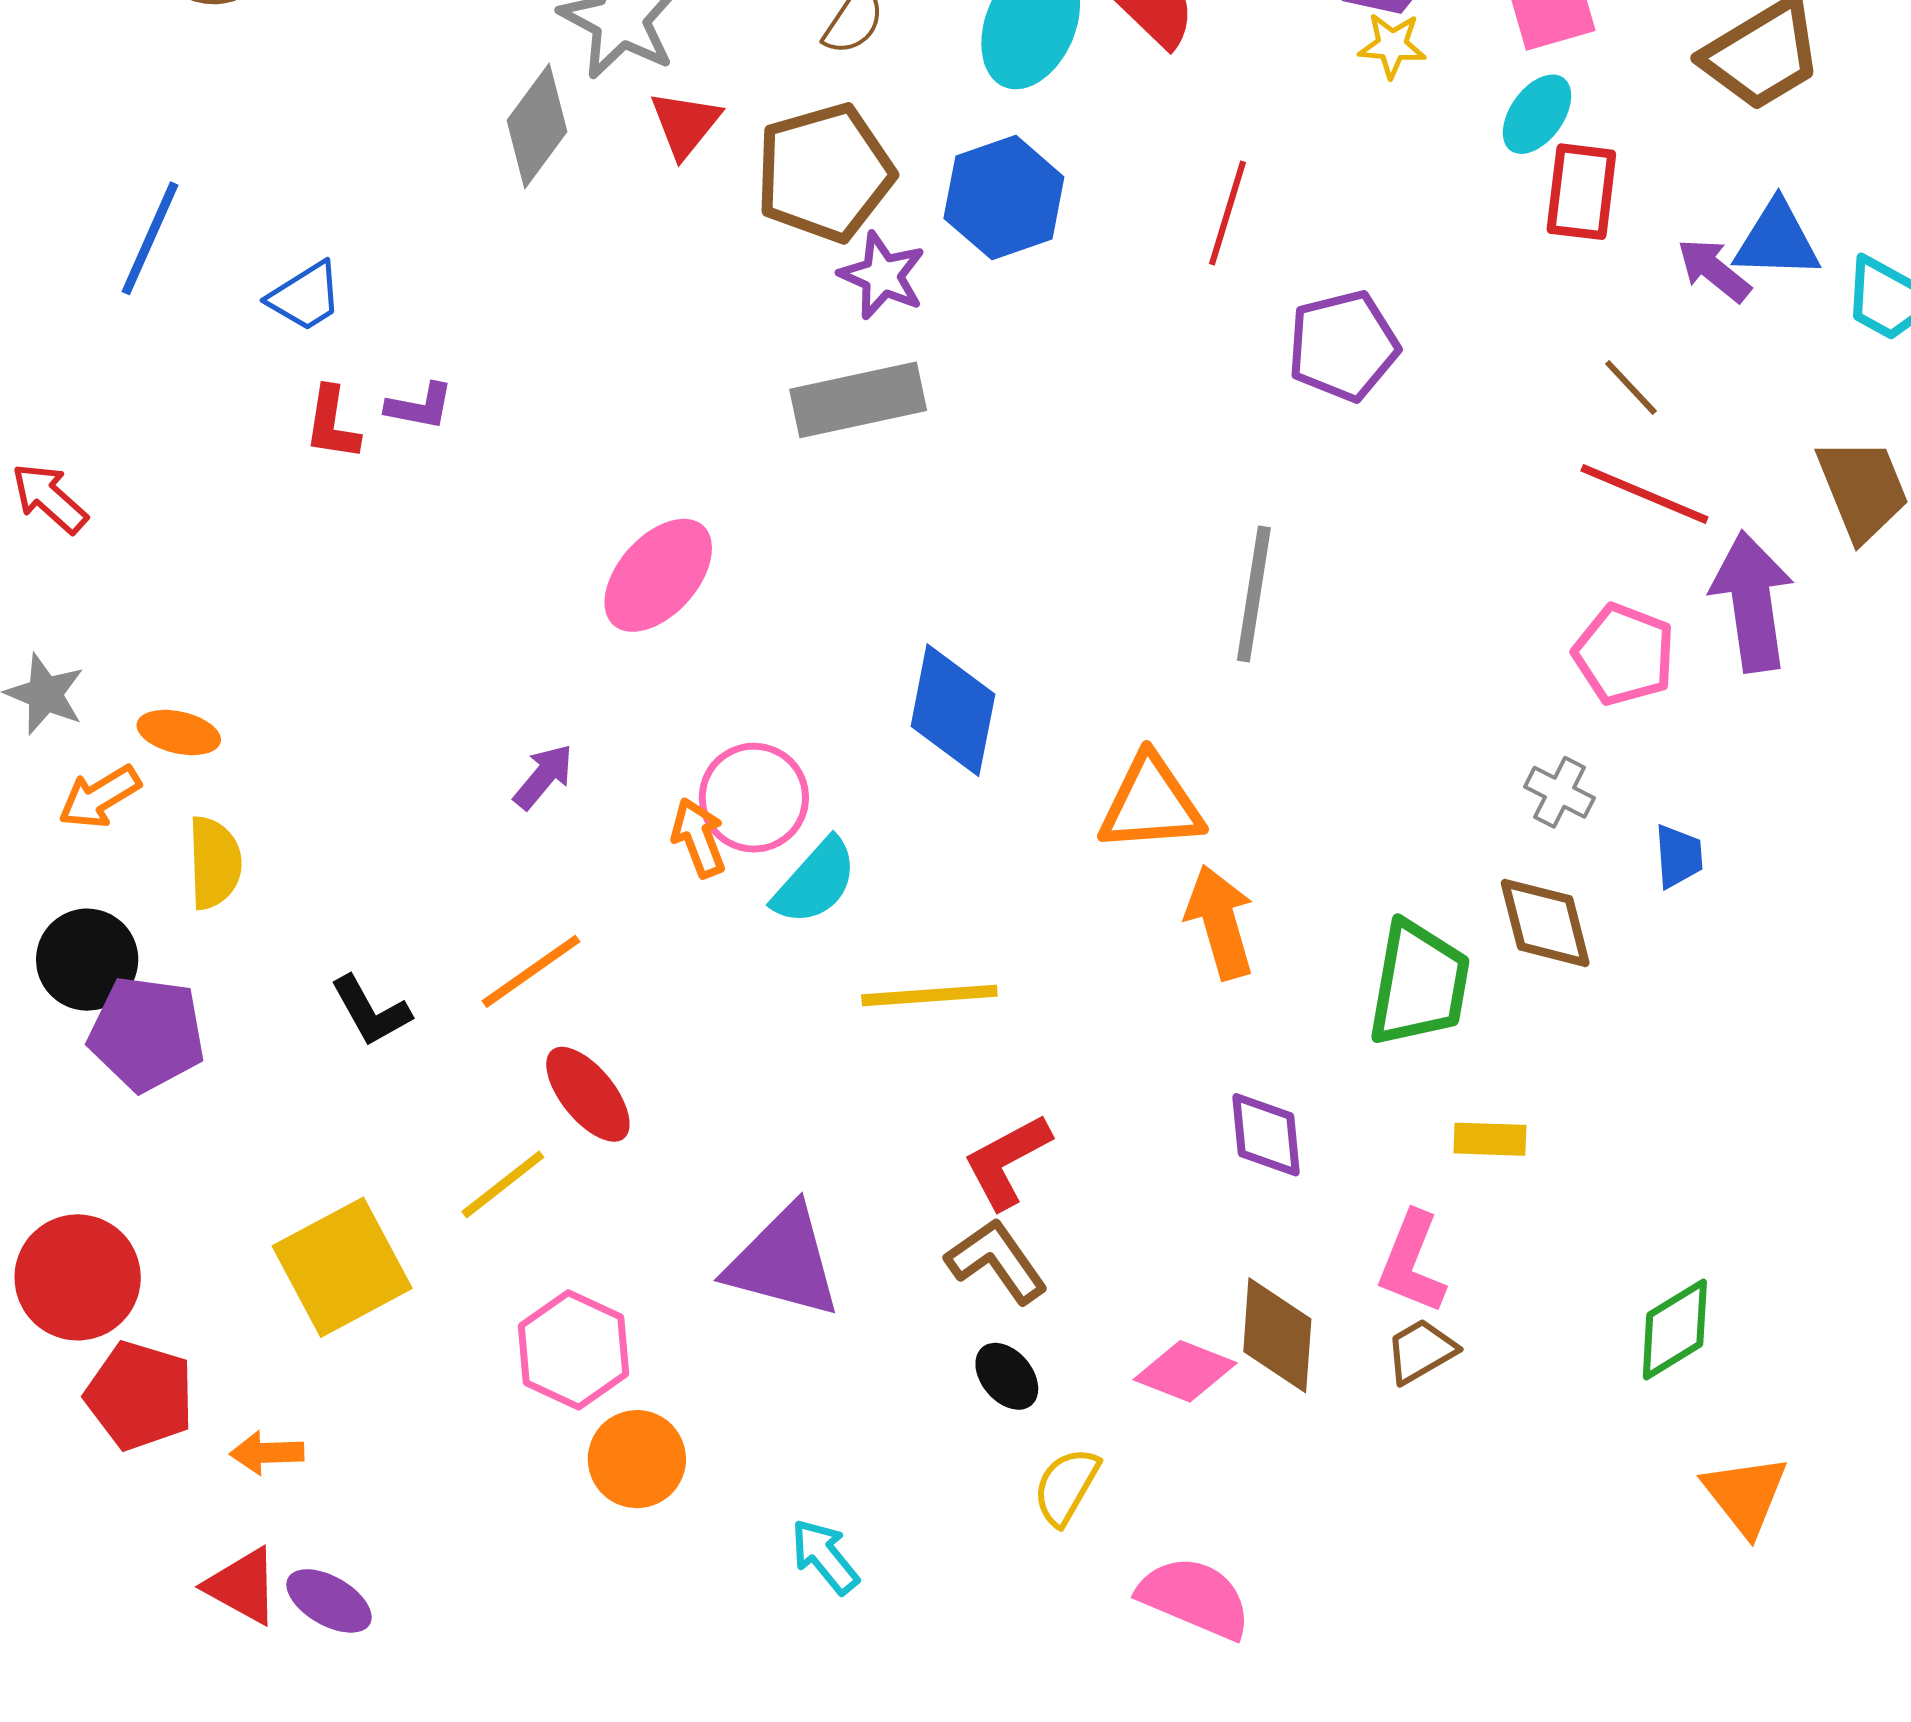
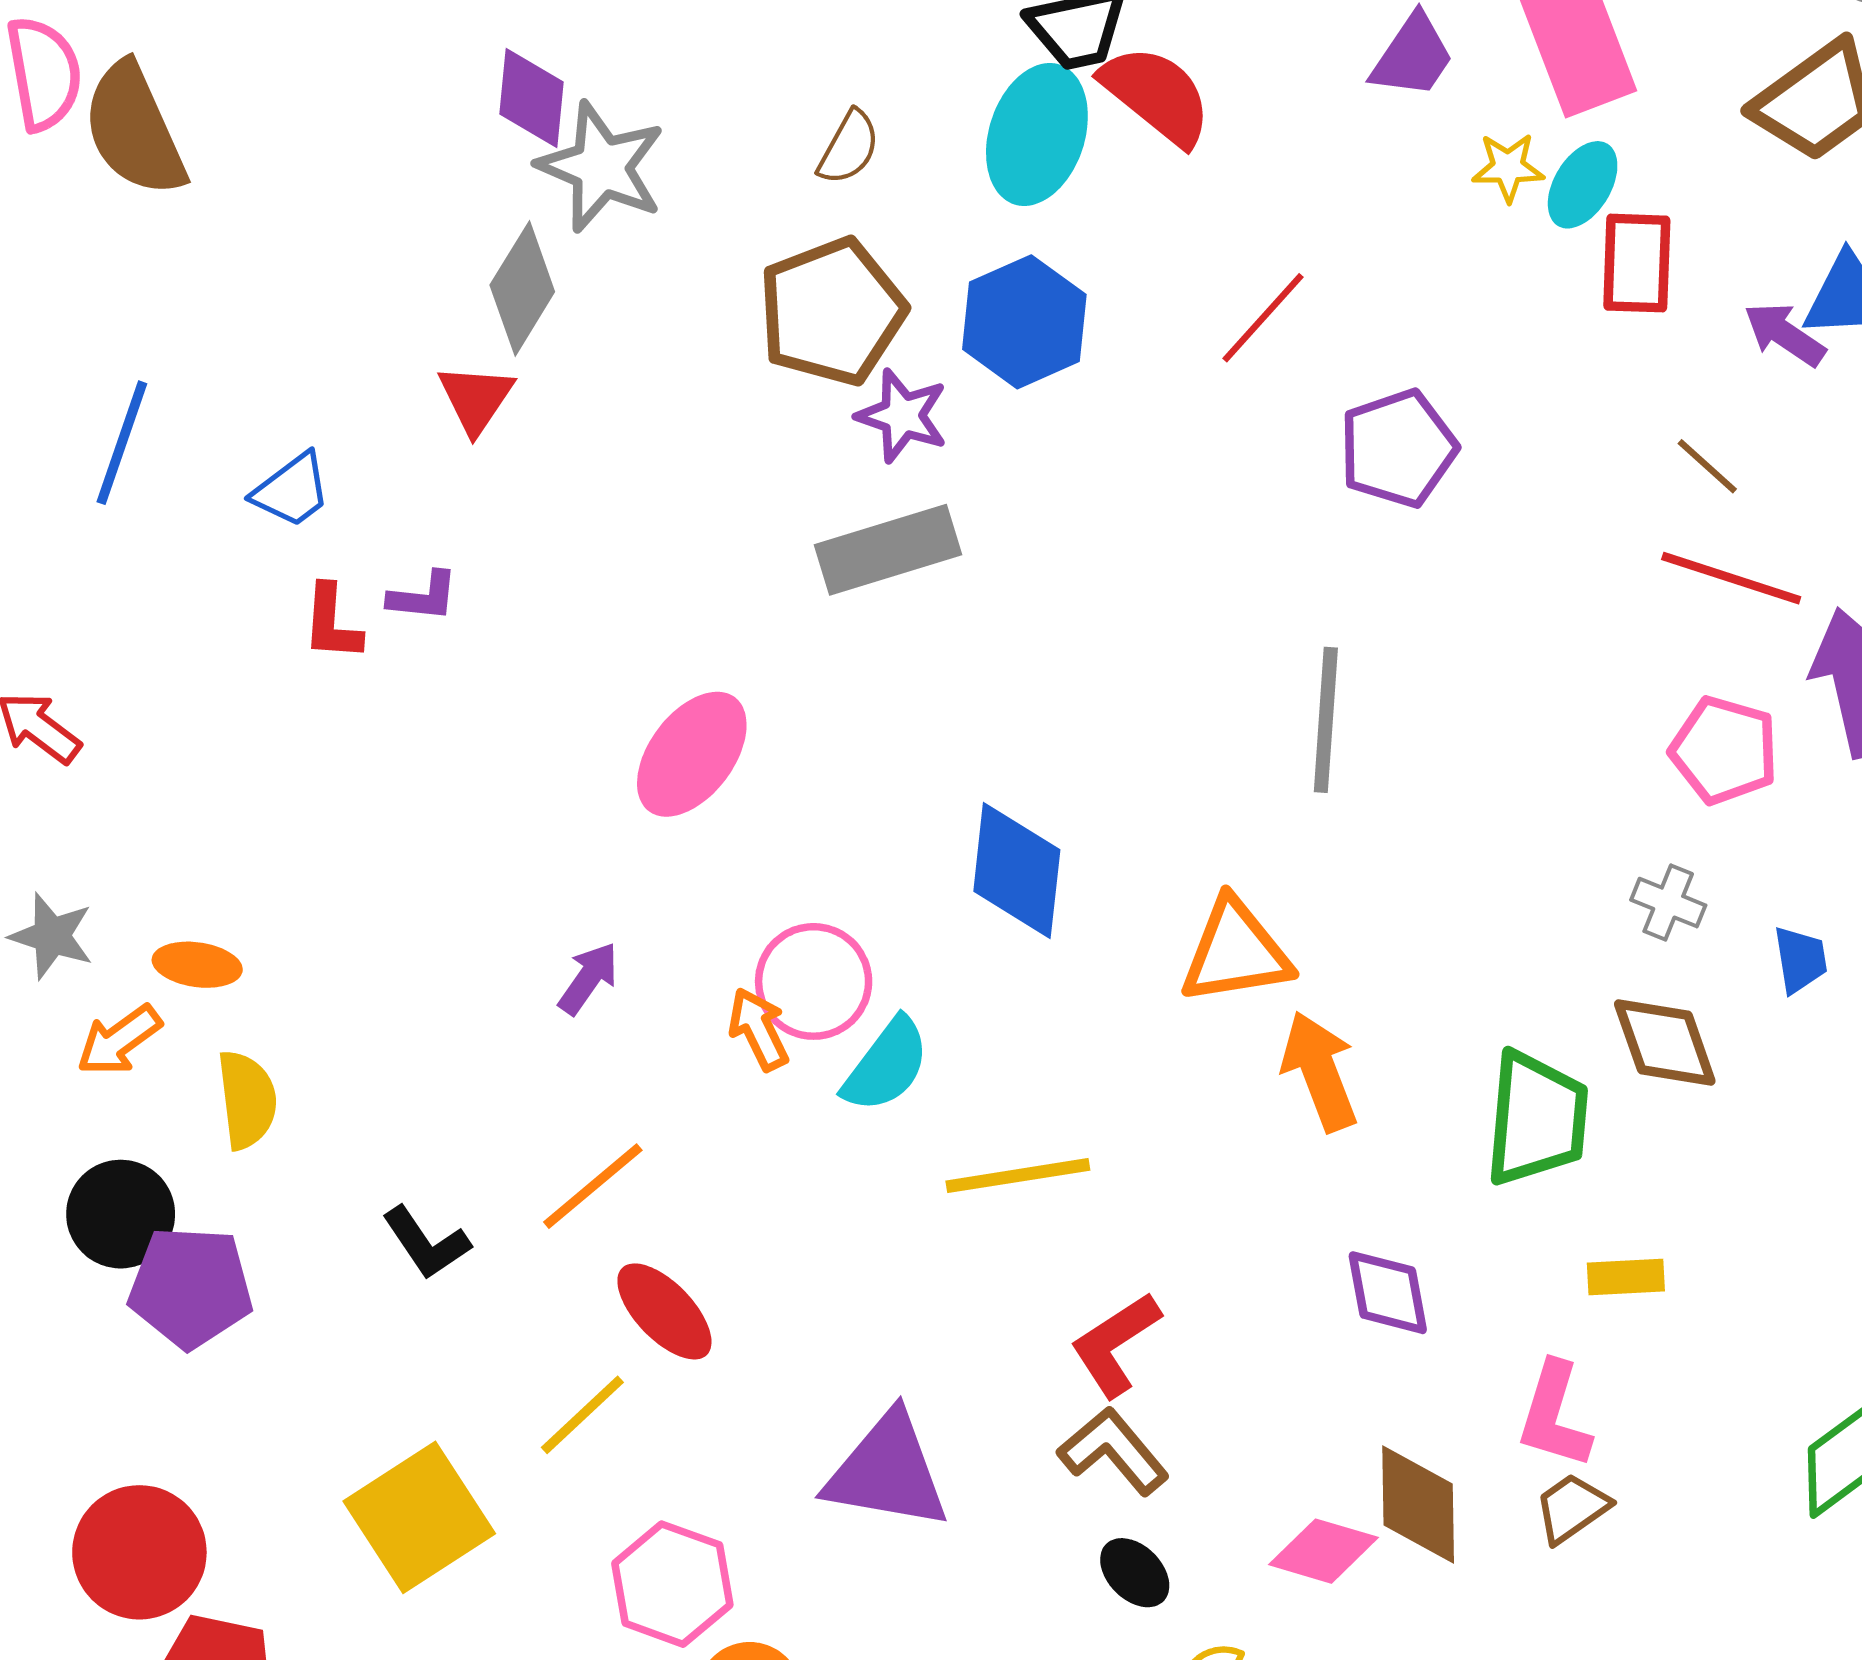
yellow star: (1392, 45) -> (1508, 167), moved
red triangle: (685, 124) -> (476, 399), moved
red line: (1228, 213) -> (1263, 318), turned 30

